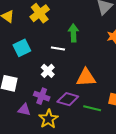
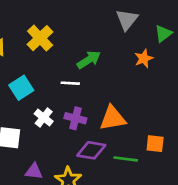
green arrow: (73, 33) -> (89, 60), turned 66
white cross: (48, 71) -> (44, 117), moved
purple cross: (42, 96) -> (75, 118), moved

